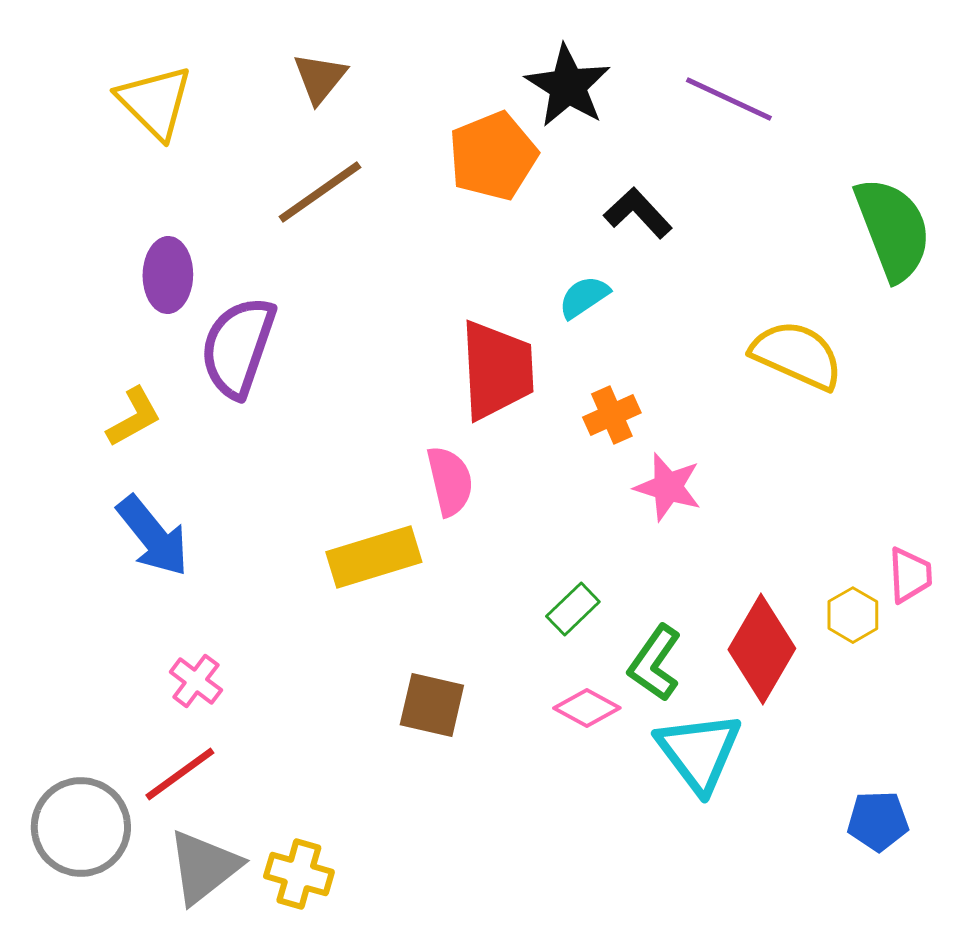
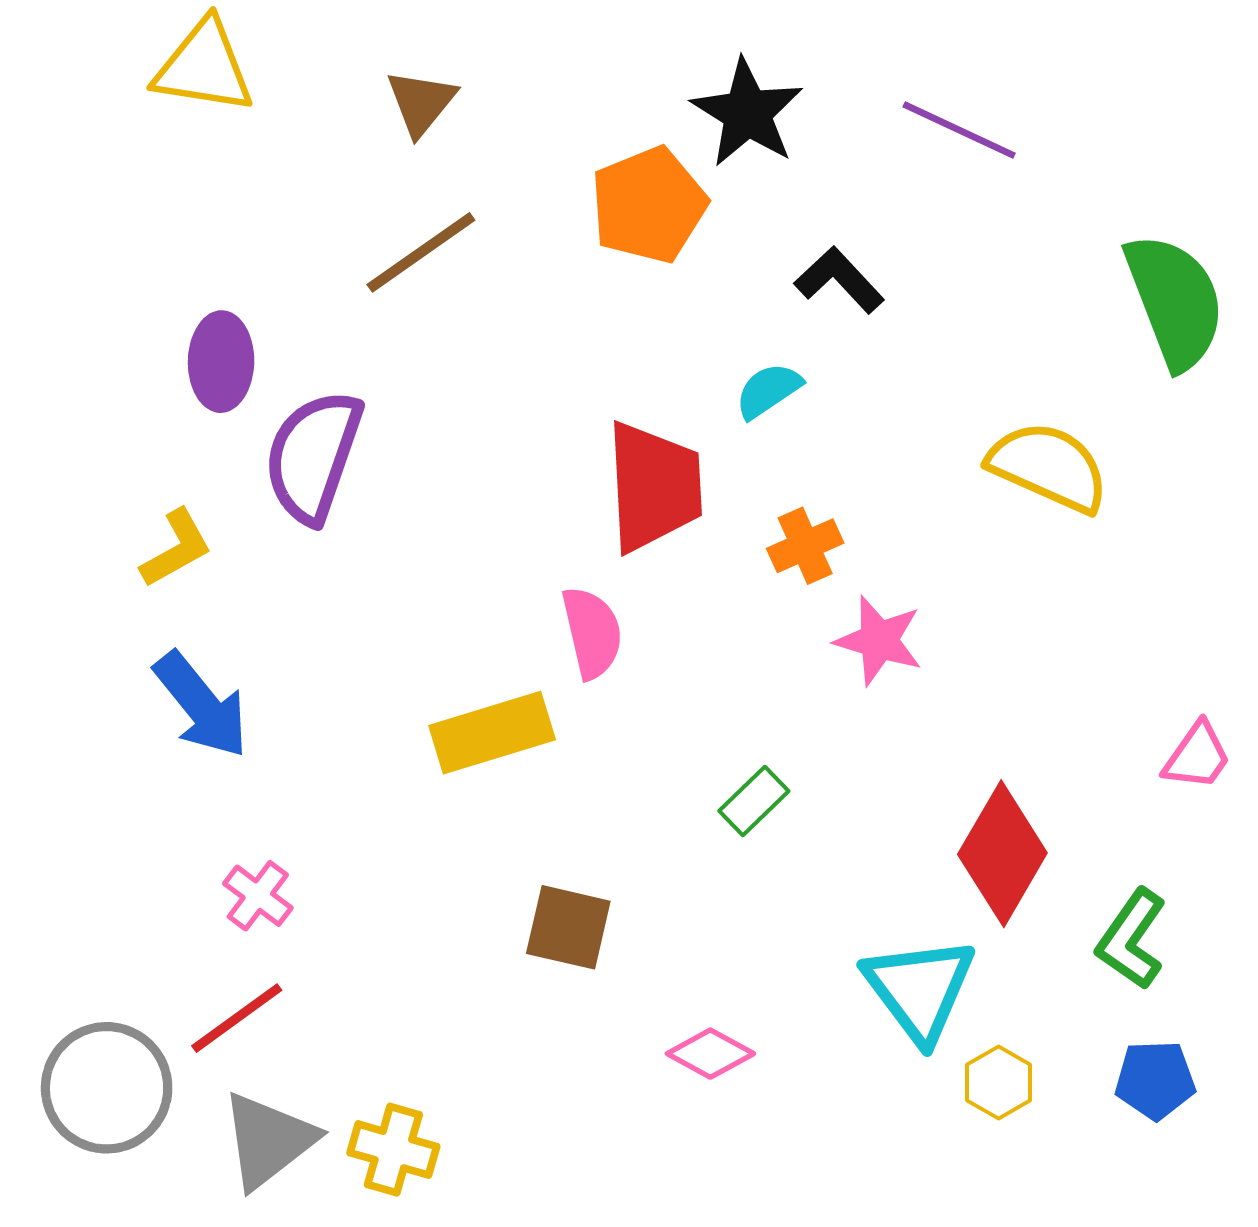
yellow triangle: (155, 102) -> (204, 67), moved, turned -36
pink trapezoid: (910, 575) -> (1197, 756), turned 38
yellow hexagon: (853, 615) -> (999, 1083), moved
green L-shape: (655, 663) -> (1131, 939), moved
pink diamond: (587, 708) -> (710, 1054), moved

